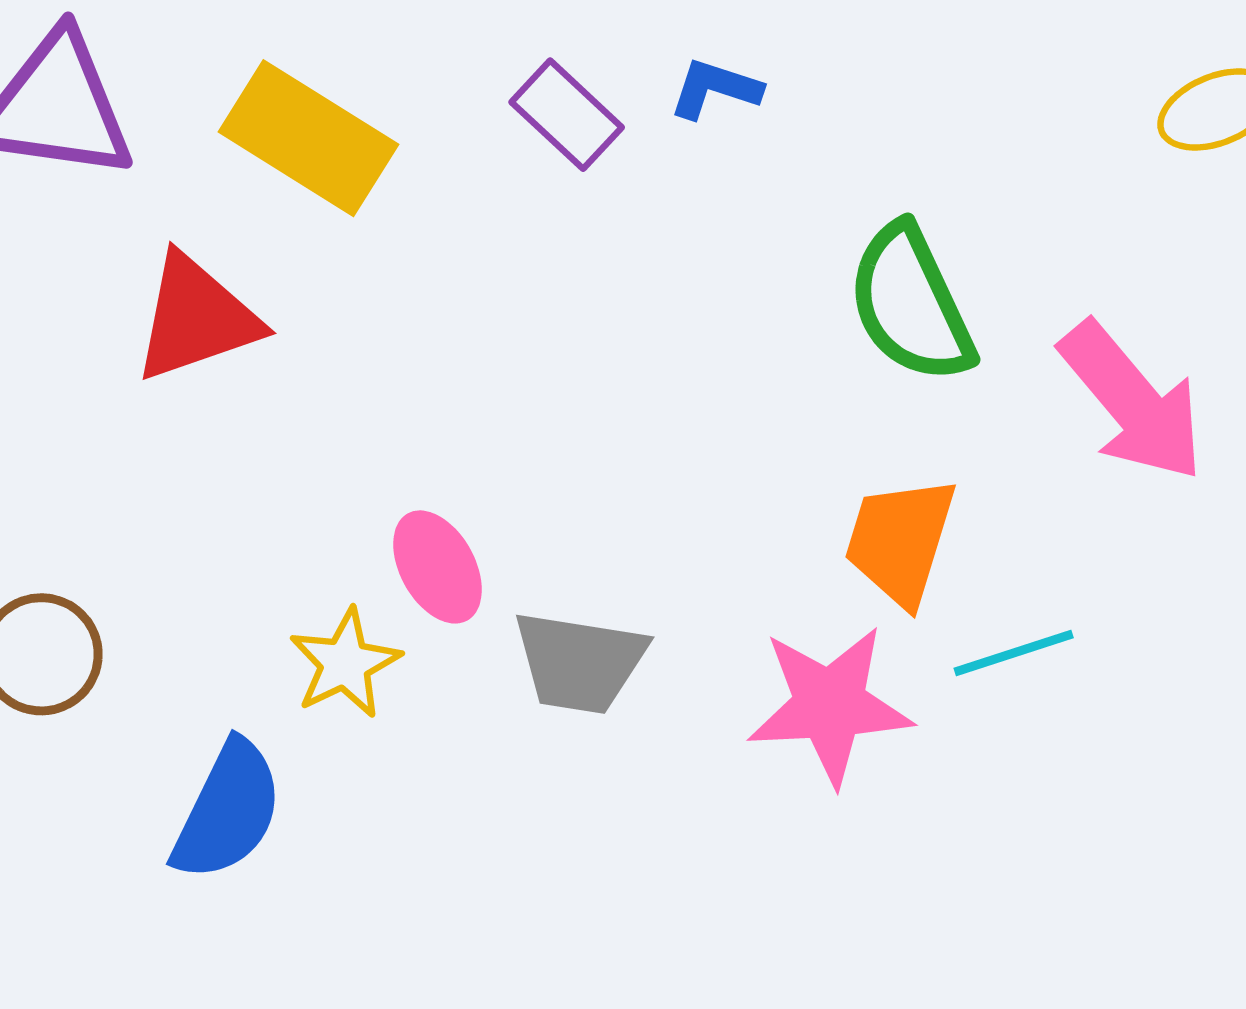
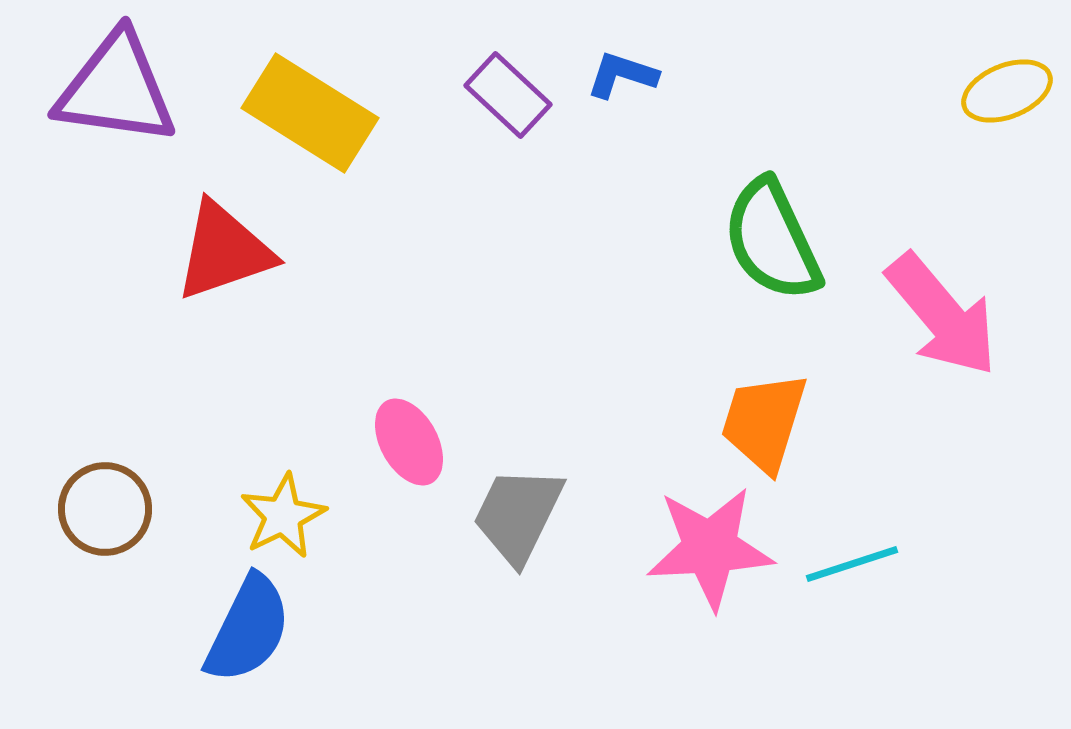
cyan line: (1014, 653) -> (852, 564), moved
gray trapezoid: (580, 662) -> (518, 515), turned 107
yellow star: (345, 663) -> (283, 516), moved

